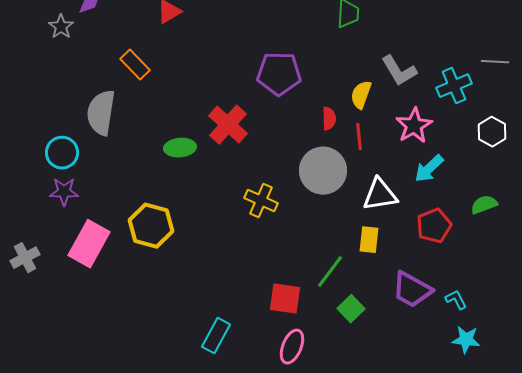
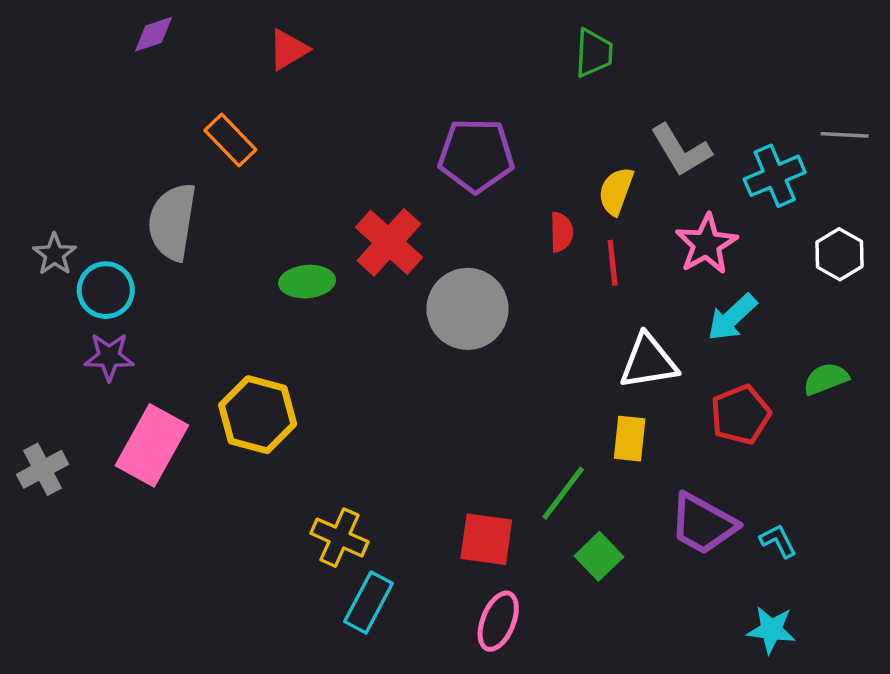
gray star: (61, 27) -> (55, 254), moved
gray circle: (323, 171) -> (468, 309), moved
yellow cross: (261, 201) -> (340, 538), moved
cyan star: (466, 340) -> (771, 630), moved

